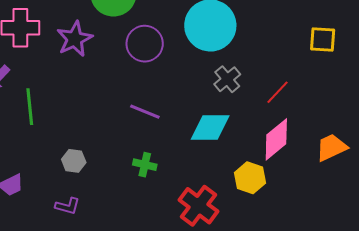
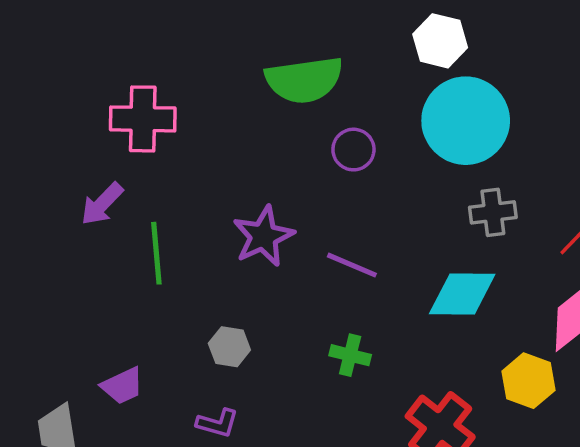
purple star: (75, 39) -> (263, 236), moved
purple circle: (145, 44) -> (353, 150), size x0.7
gray cross: (227, 79) -> (493, 212), turned 32

